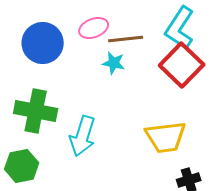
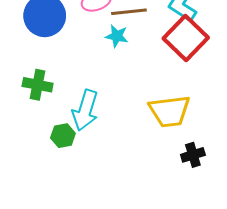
green cross: (36, 111) -> (38, 85), size x0.7
green hexagon: (22, 166) -> (63, 136), moved, size x0.7

